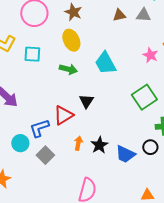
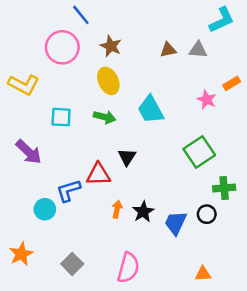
cyan square: (32, 54) -> (61, 117), moved
red triangle: (63, 115) -> (98, 174), turned 30
blue trapezoid: (125, 154) -> (176, 223), turned 90
gray square: (45, 155) -> (72, 264), moved

